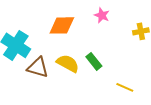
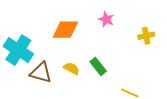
yellow semicircle: (68, 63) -> (72, 68), size x0.7

